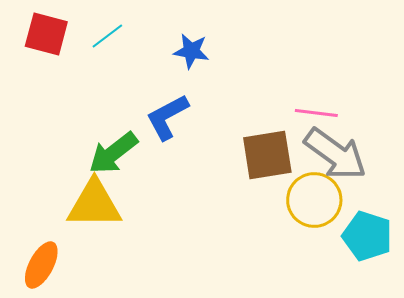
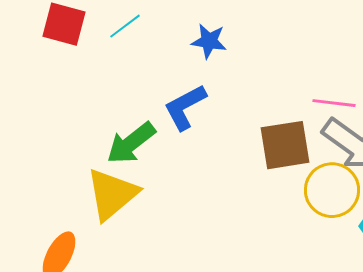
yellow triangle: (94, 204) -> (112, 194), turned -40

